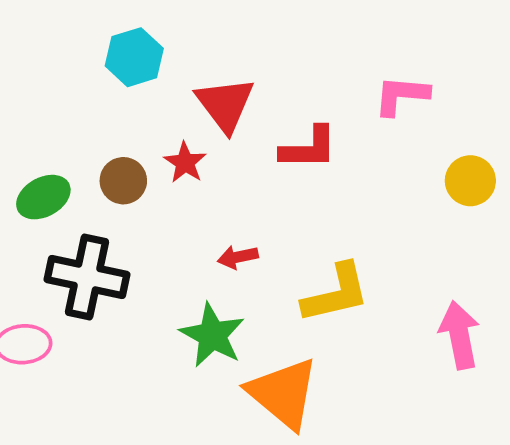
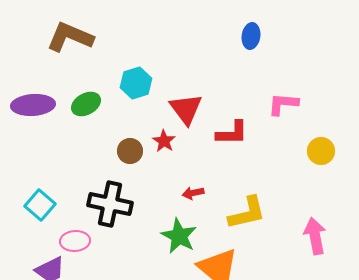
green ellipse: (43, 197) -> (86, 104), moved

